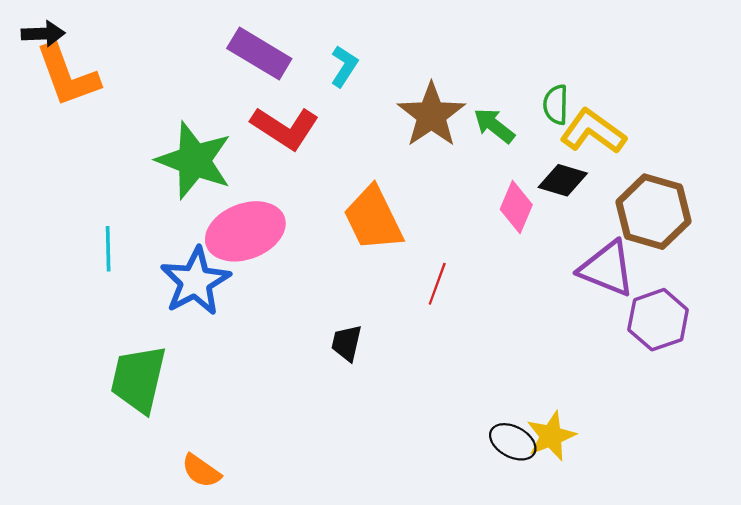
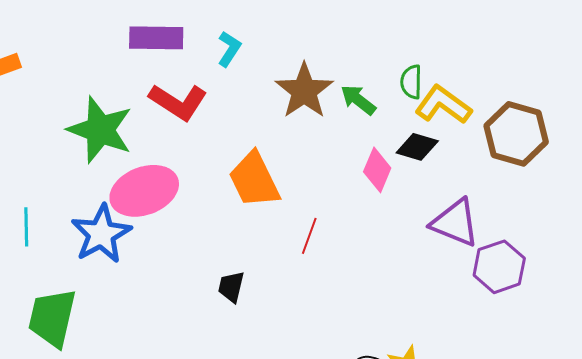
purple rectangle: (259, 53) -> (156, 38), turned -30
brown hexagon: (653, 212) -> (516, 134), moved
cyan line: (108, 249) -> (26, 227), moved

